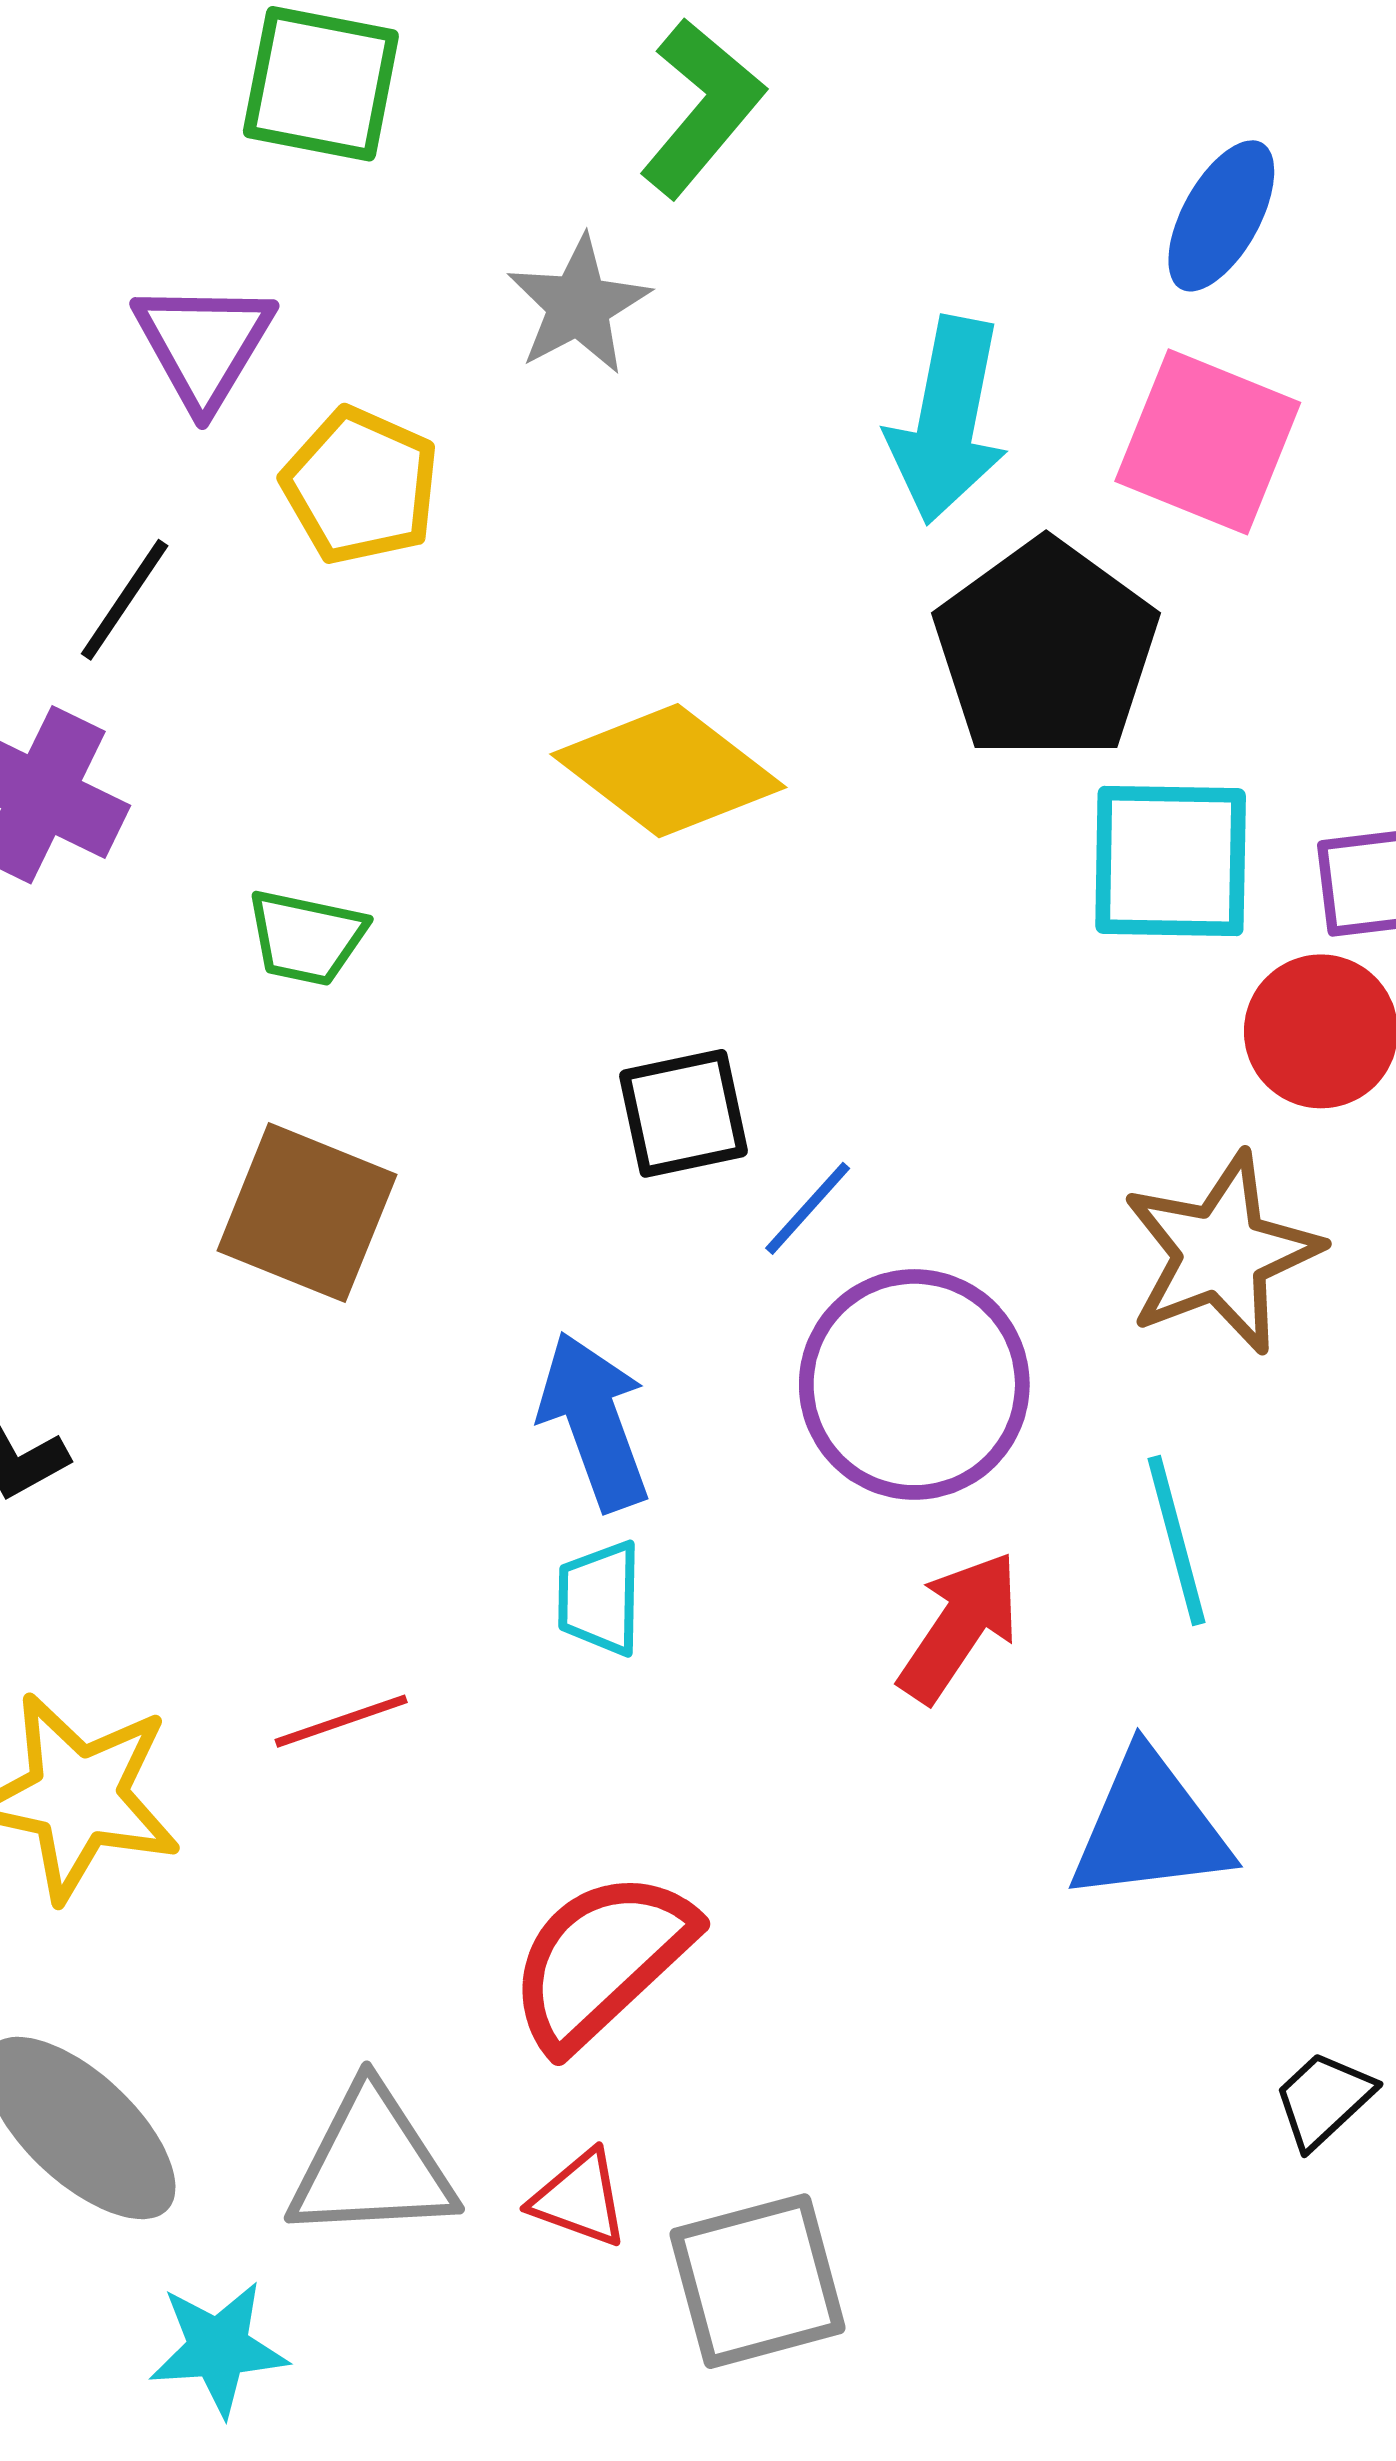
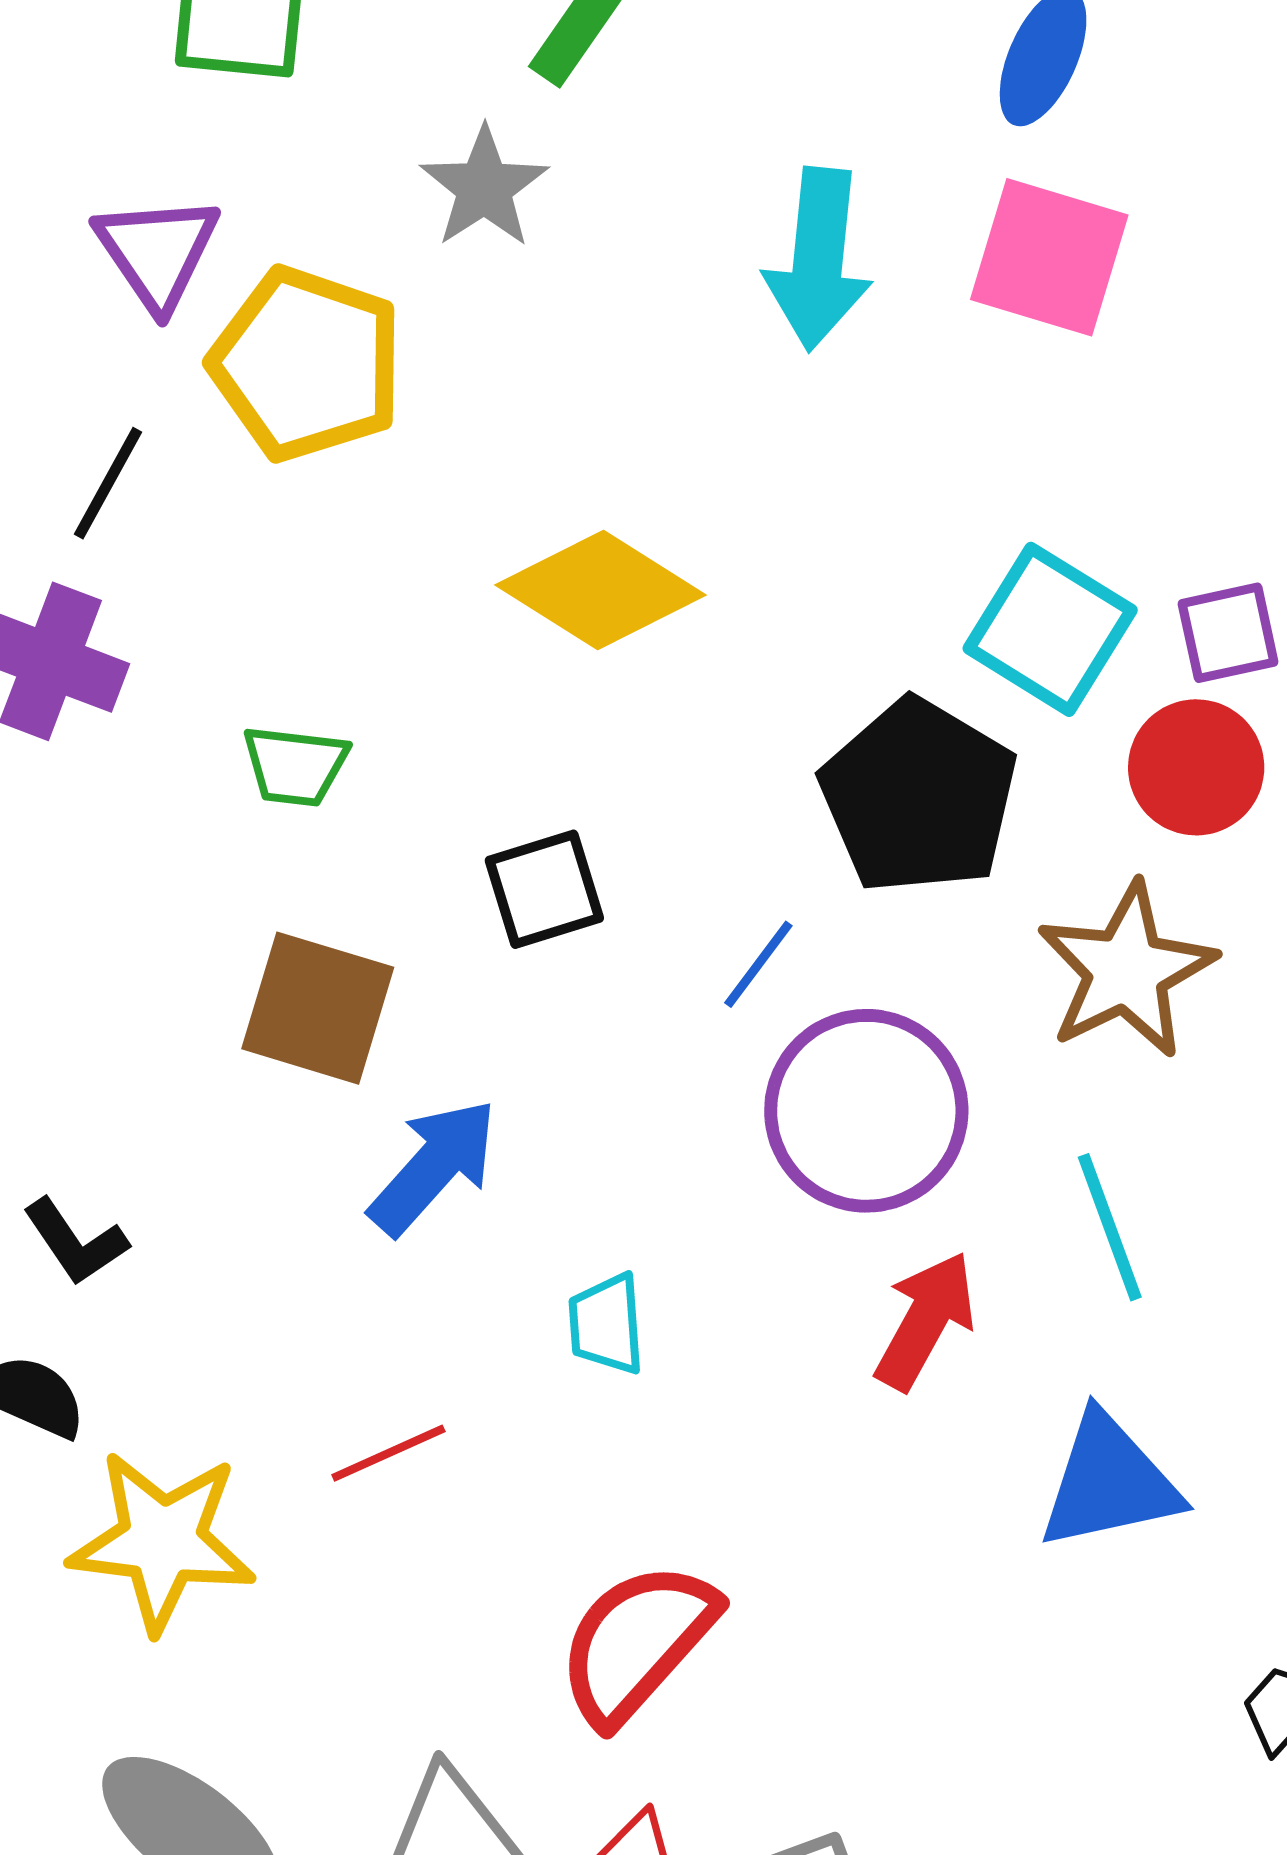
yellow pentagon: (361, 486) -> (307, 364), size x1.4
black pentagon: (1046, 650) -> (919, 796), moved
cyan square: (1171, 861) -> (1050, 629), turned 36
black square: (684, 1113) -> (544, 889), moved
blue arrow: (594, 1421) -> (433, 1167), moved, turned 67

